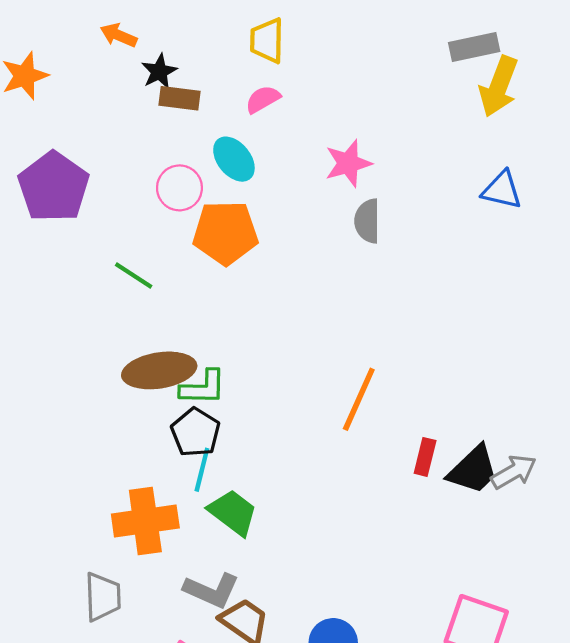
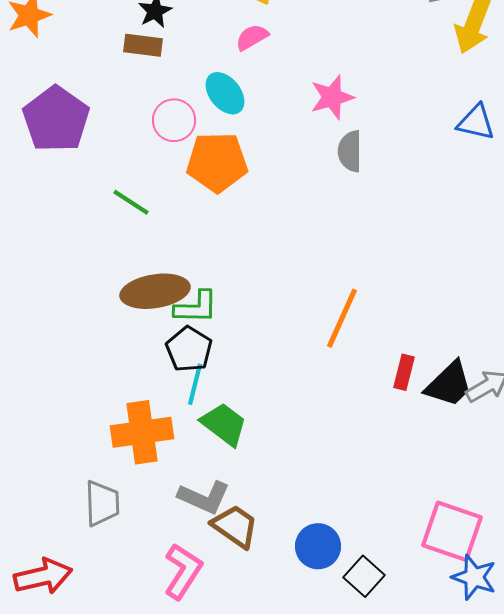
brown rectangle: (179, 98) -> (143, 45), moved

